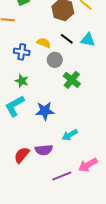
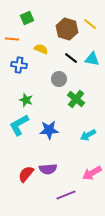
yellow semicircle: (44, 43) -> (41, 49), moved
blue cross: (22, 52) -> (19, 65), moved
cyan arrow: (70, 135) -> (88, 135), moved
pink arrow: (88, 165) -> (92, 173), moved

